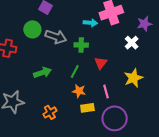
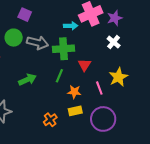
purple star: (144, 24) -> (115, 18), moved
green cross: (81, 45) -> (64, 49), size x1.5
orange star: (79, 91) -> (74, 92), moved
pink line: (106, 91) -> (99, 88), moved
orange cross: (50, 112) -> (50, 120), moved

